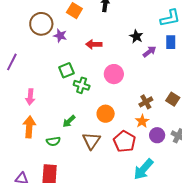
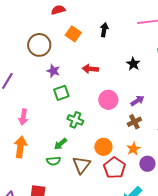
purple star: (60, 36) -> (53, 71), moved
purple arrow: (149, 52) -> (137, 101), moved
green cross: (82, 85) -> (75, 120), moved
brown cross: (146, 102) -> (134, 122), moved
orange circle: (106, 114) -> (103, 147), moved
green semicircle: (53, 141) -> (53, 161), moved

